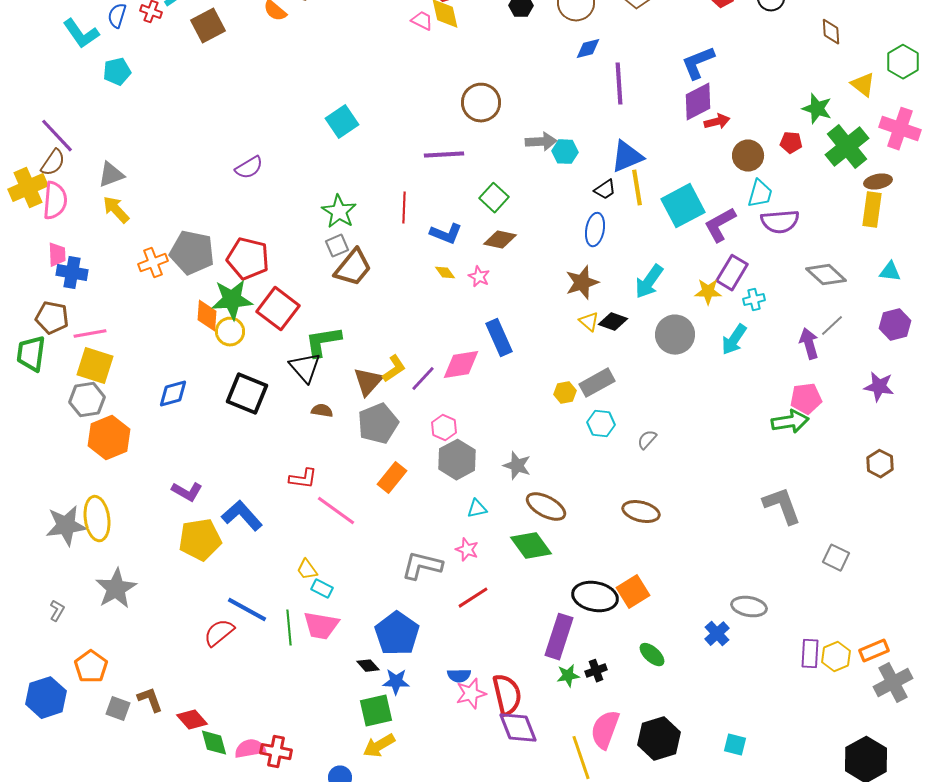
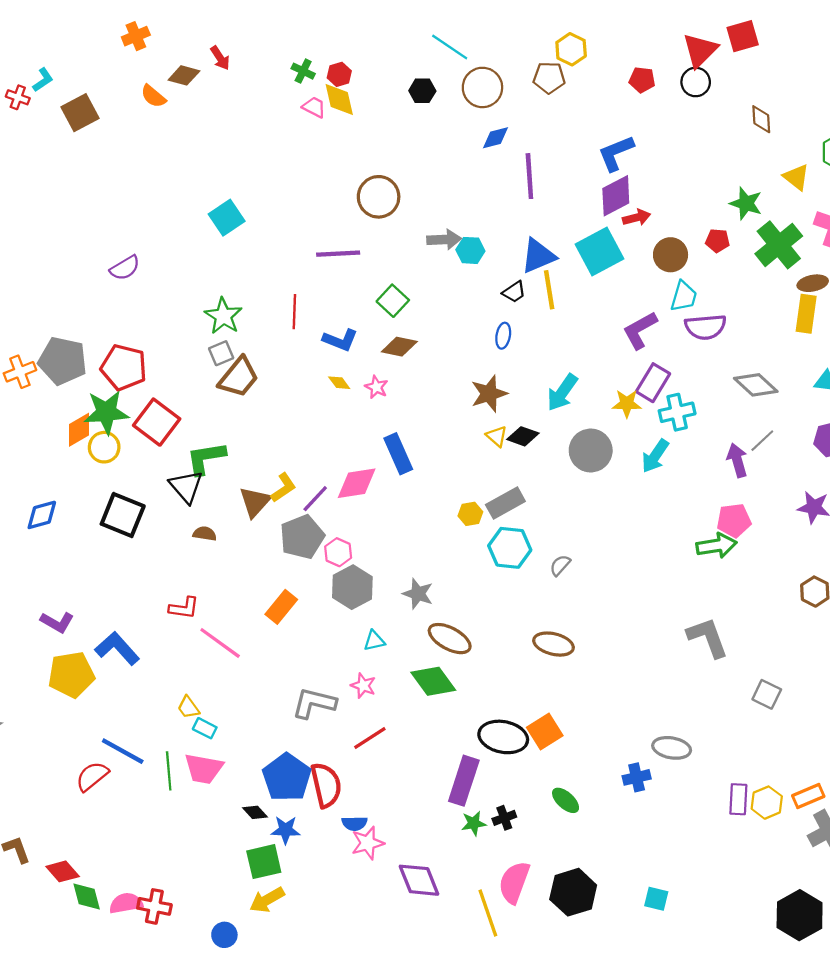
cyan square: (683, 206) -> (599, 251), moved
blue ellipse: (595, 230) -> (503, 336), size x0.7
cyan cross: (754, 300) -> (677, 412), size x1.5
orange diamond: (207, 316) -> (79, 430), turned 56
gray pentagon: (378, 424) -> (302, 537), moved
cyan hexagon: (601, 424) -> (510, 548), size x1.4
blue cross: (717, 634) -> (637, 777), turned 30
red semicircle: (507, 695) -> (326, 785), moved

